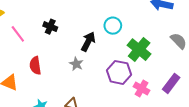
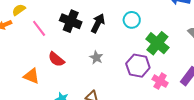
black cross: (50, 27) -> (71, 21), size x1.5
black arrow: (88, 42) -> (98, 23), moved
red semicircle: (35, 66) -> (56, 59), turned -42

